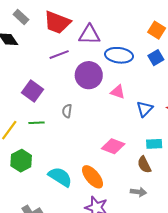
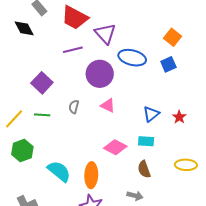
purple triangle: (89, 35) -> (105, 34), turned 40
pink triangle: (118, 92) -> (108, 106), moved
cyan rectangle: (154, 144) -> (146, 141), moved
orange ellipse: (93, 177) -> (91, 175), turned 35

